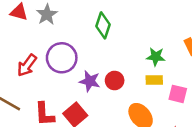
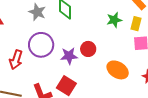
gray star: (47, 14) -> (37, 12), moved
yellow rectangle: (154, 80) -> (136, 24), moved, turned -56

